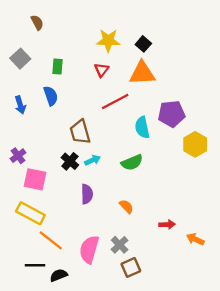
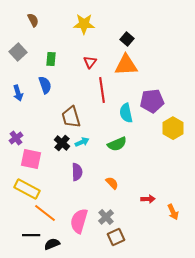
yellow star: (108, 41) -> (84, 24), moved
red line: (115, 101) -> (102, 90), turned -70
orange arrow: (195, 239) -> (173, 212), turned -140

